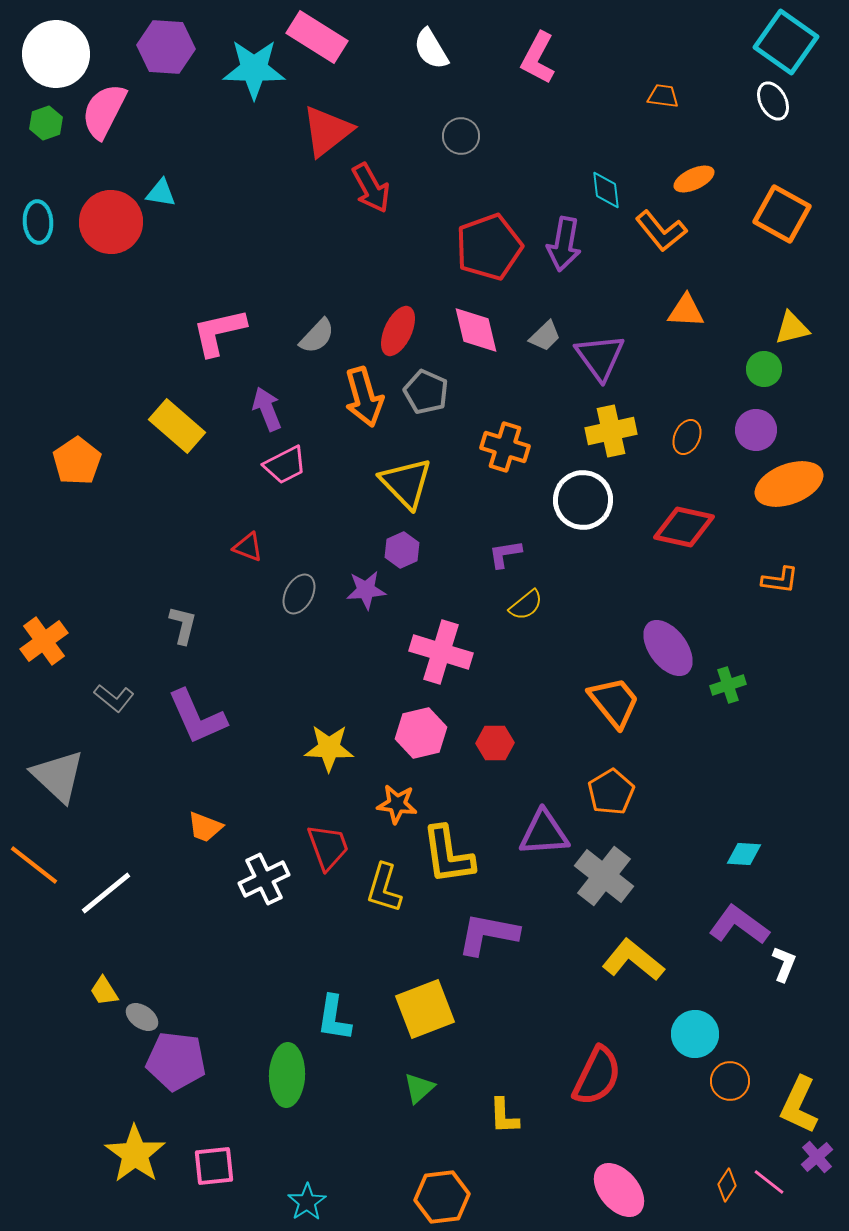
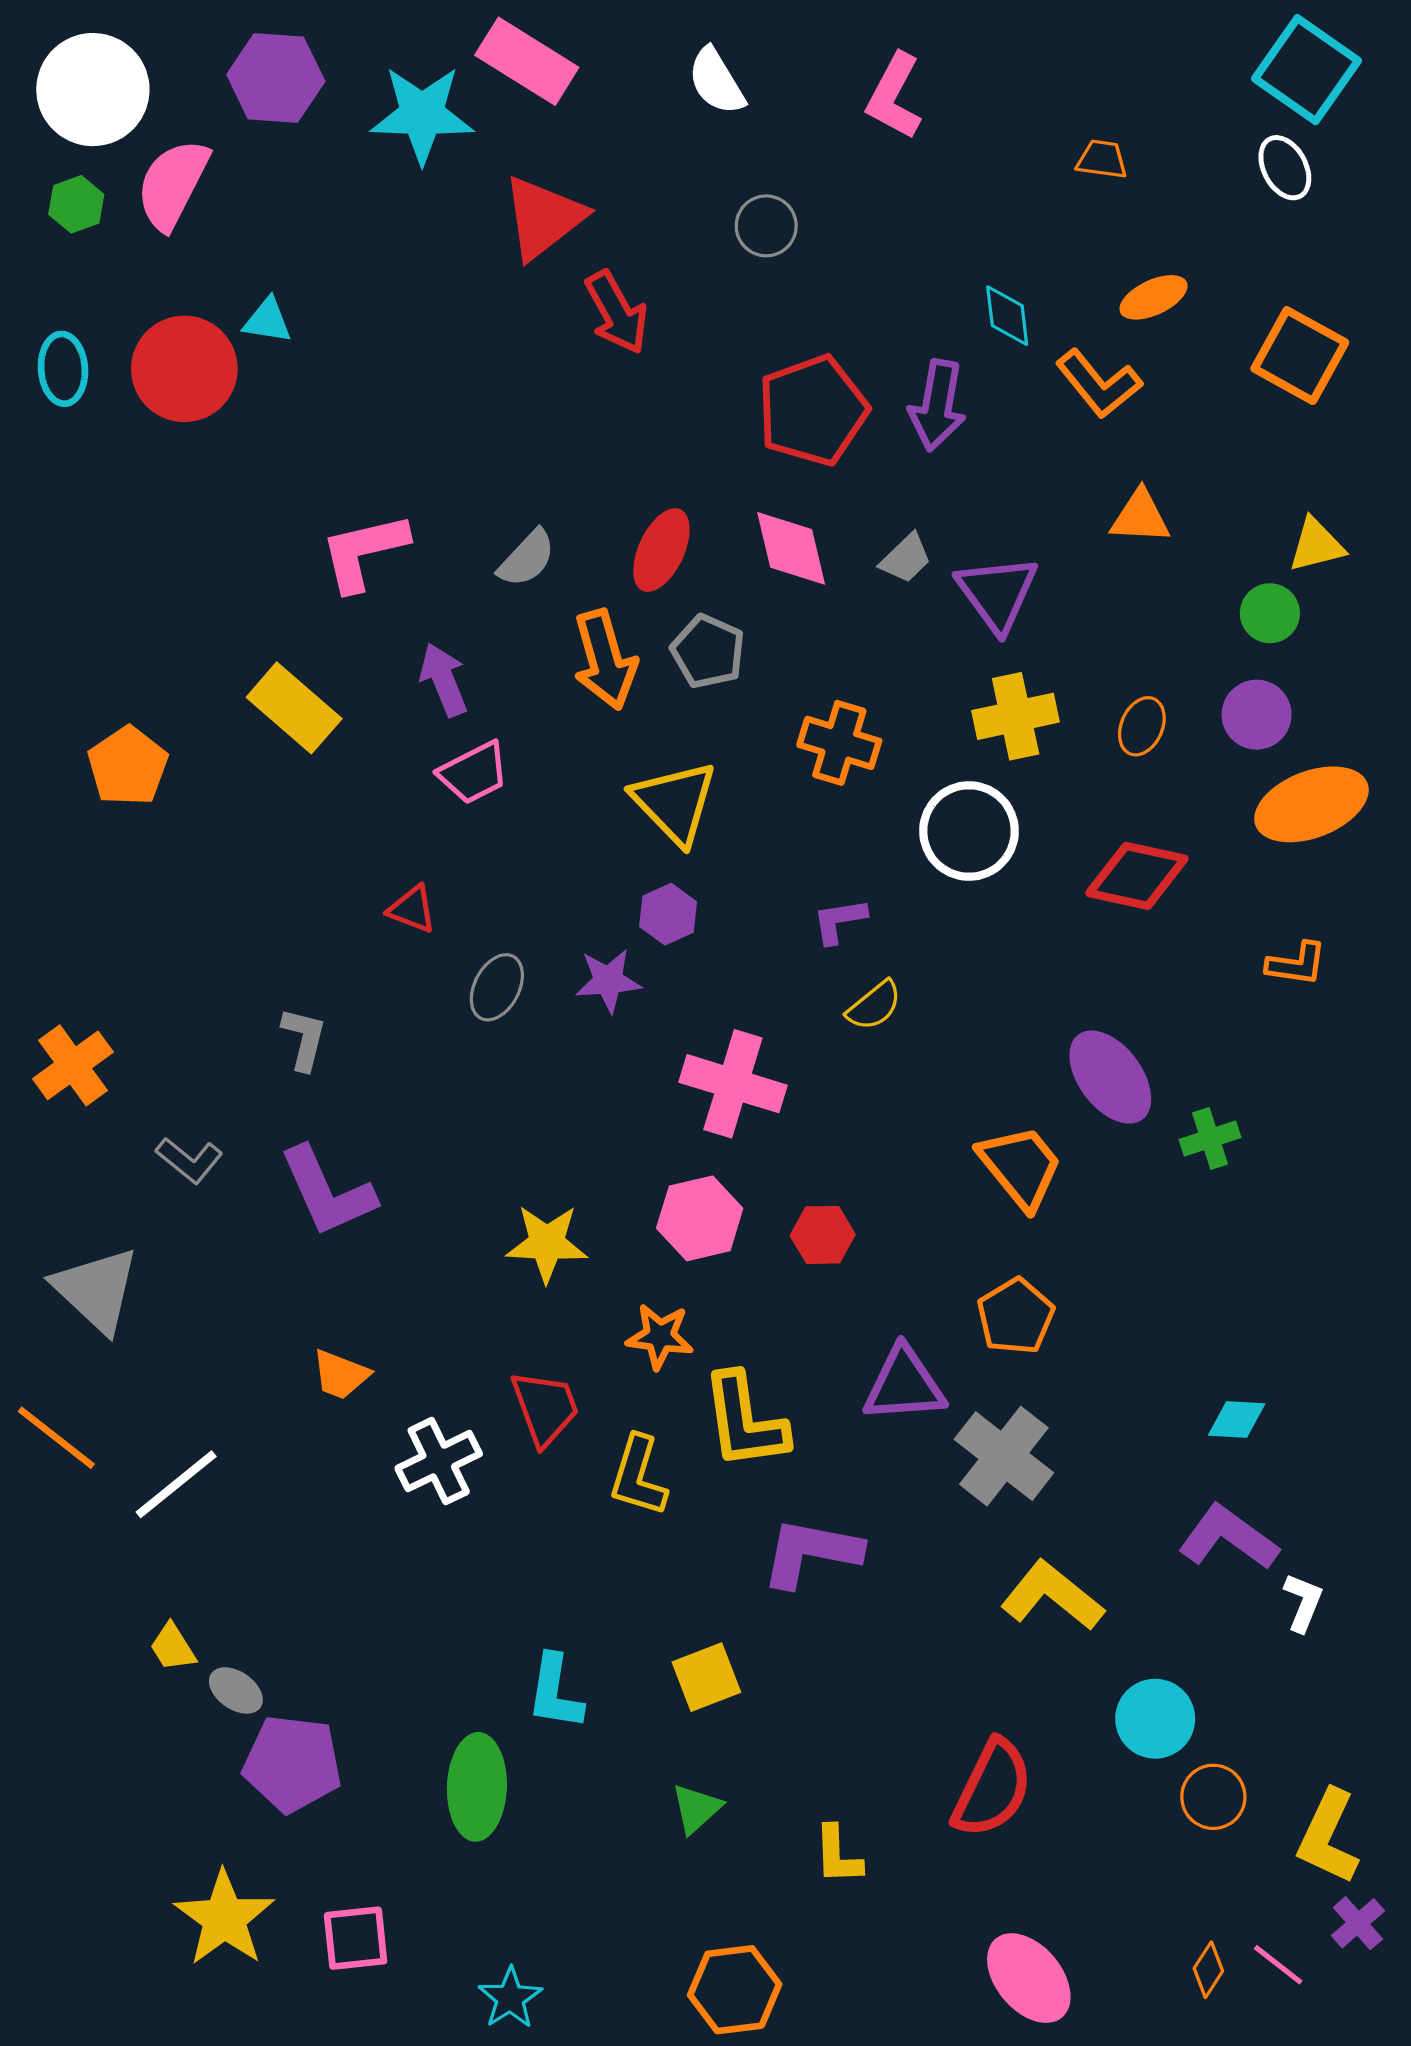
yellow square: (425, 1009) -> (706, 1677), size x0.7

